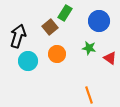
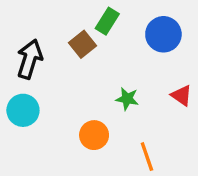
green star: (89, 48) -> (127, 99), moved
orange circle: (57, 54) -> (94, 135), moved
cyan circle: (28, 61) -> (23, 110), moved

